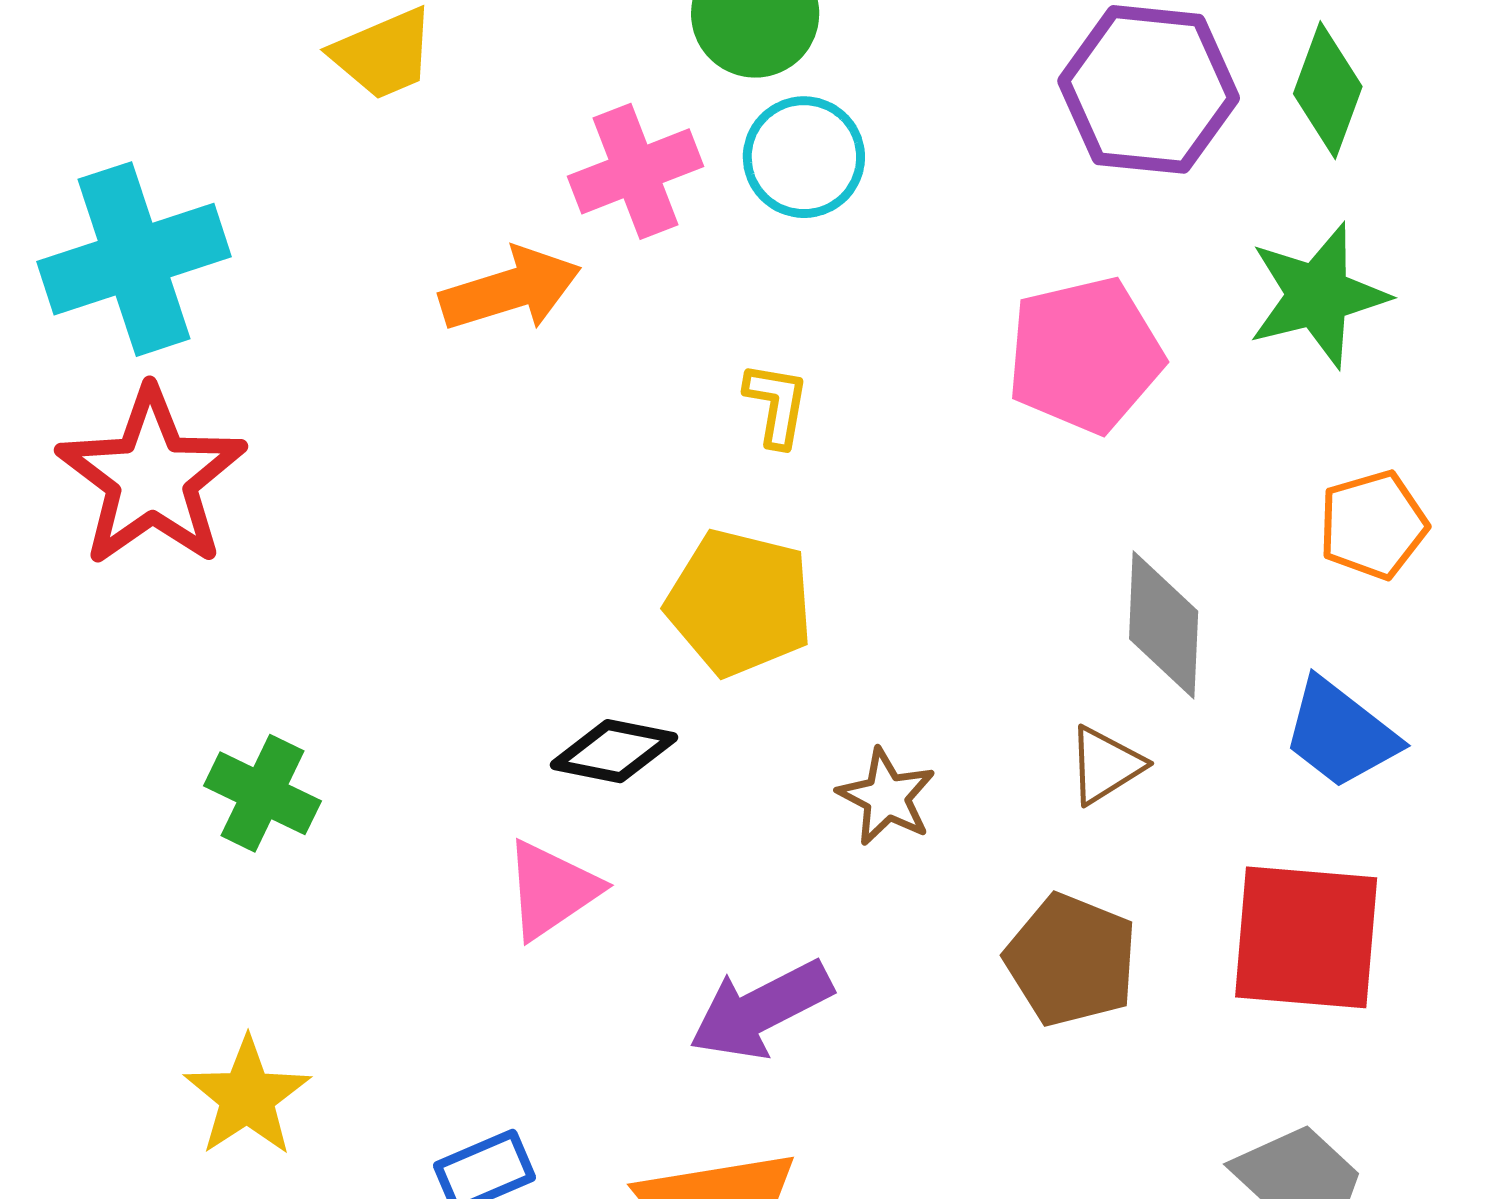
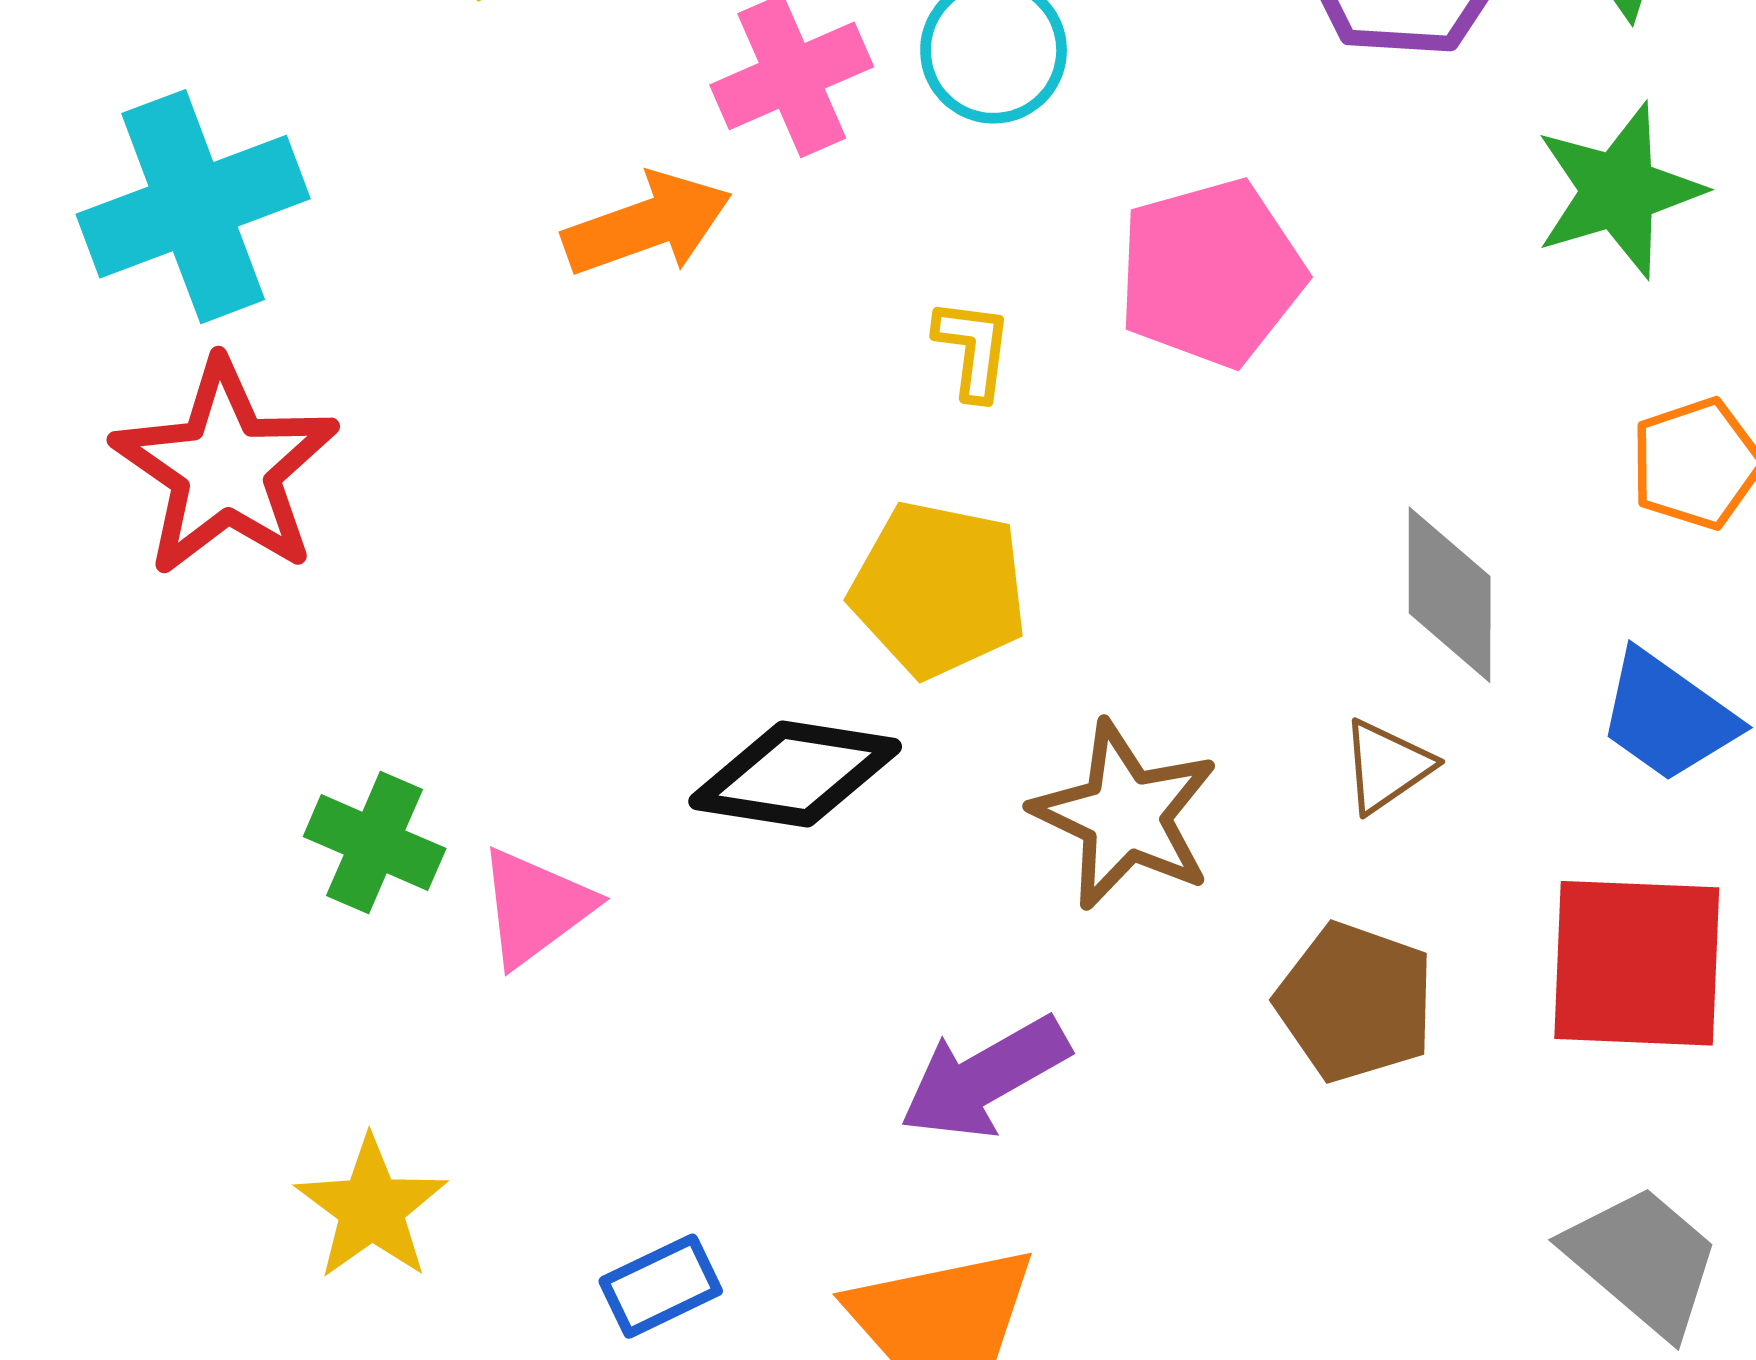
pink pentagon: (1085, 355) -> (1211, 273), moved
black diamond: (614, 751) -> (795, 774), size x1.4
brown star: (887, 797) -> (1125, 815), size x1.6
pink triangle: (552, 890) -> (535, 907), moved

